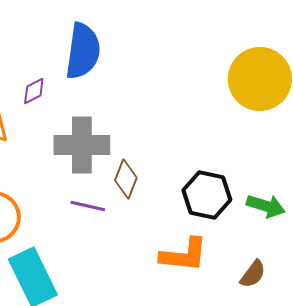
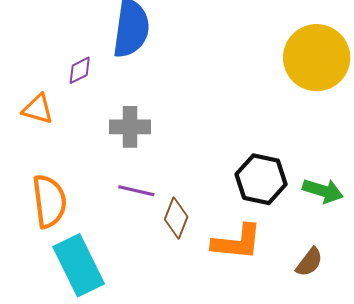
gray cross: (82, 145) -> (130, 127), size x0.7
brown diamond: (126, 179) -> (176, 218), moved

